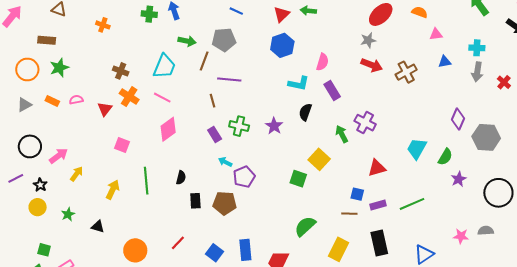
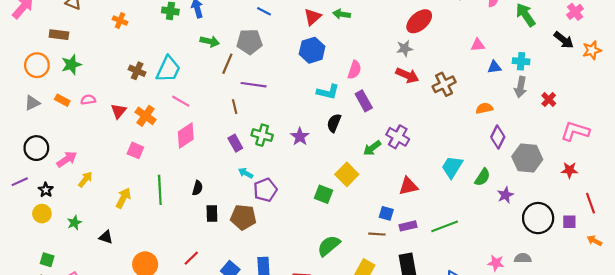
orange semicircle: (420, 12) -> (484, 108), moved, turned -35
blue triangle: (445, 62) -> (494, 67), moved
cyan trapezoid: (164, 66) -> (168, 69), moved
orange cross: (129, 97) -> (145, 116), moved
green arrow: (342, 134) -> (372, 148), turned -102
purple star: (459, 179) -> (505, 195), moved

